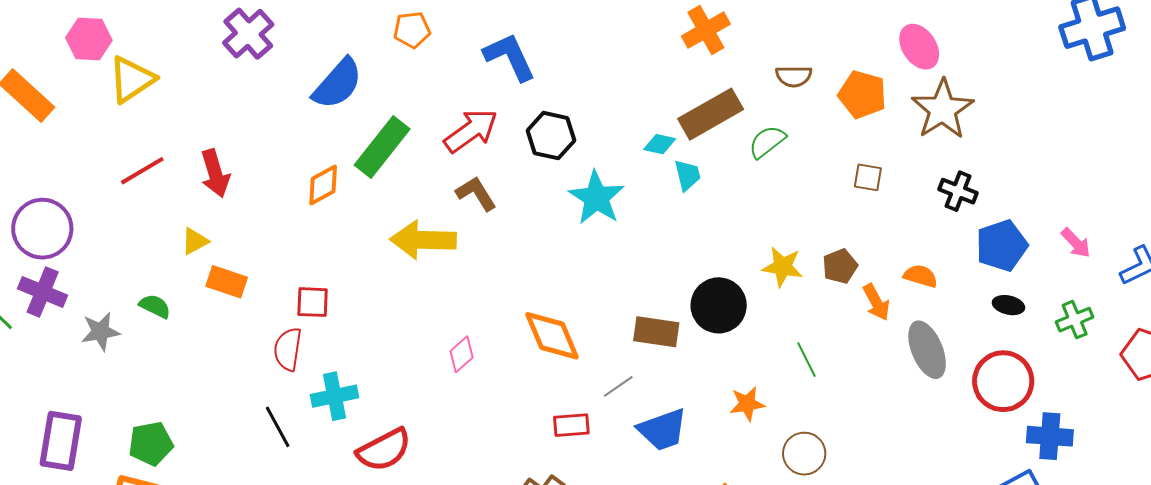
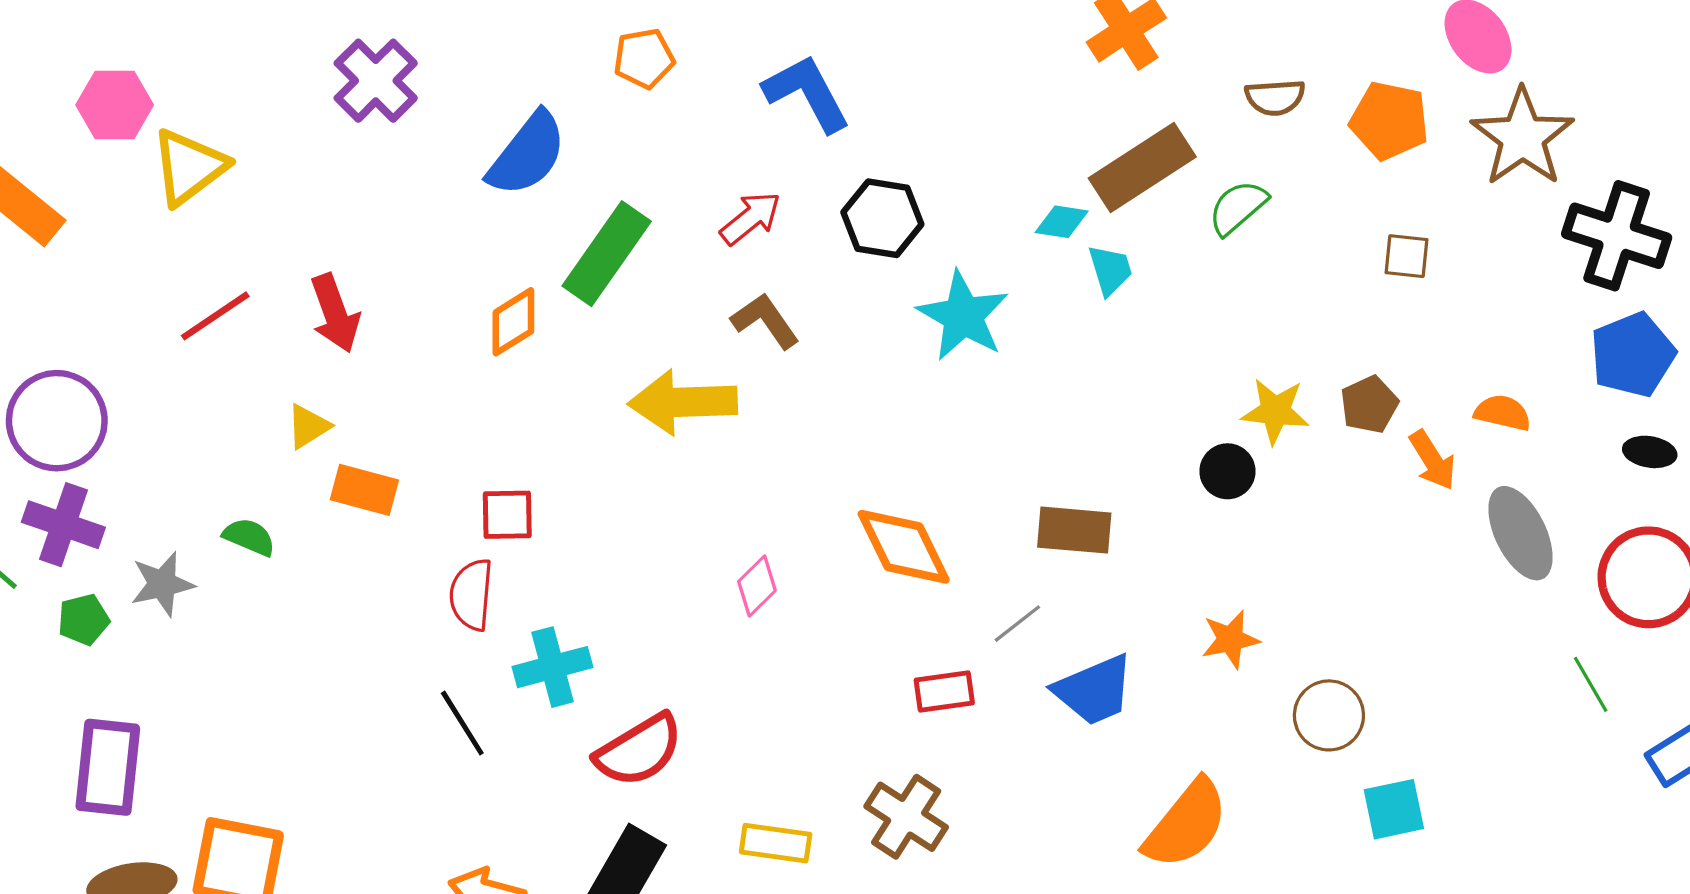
red arrow: (471, 131) -> (751, 218), size x0.7
black cross: (958, 191) -> (1617, 236), moved, size x1.6
black circle: (719, 305) -> (1227, 471), moved, size x0.6
green line: (806, 360) -> (1591, 684), moved
green pentagon: (151, 444) -> (83, 620), moved, size x0.7

